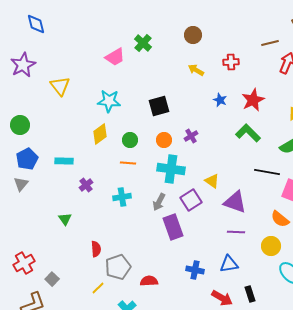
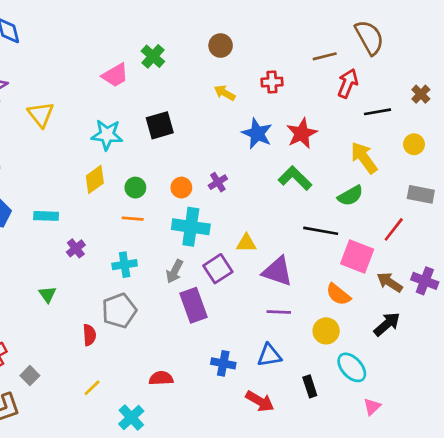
blue star: (220, 100) -> (257, 133), size x1.6
black square: (159, 106) -> (160, 125), moved
yellow triangle: (212, 181) -> (246, 243), turned -35
gray pentagon: (118, 267) -> (119, 311), moved
black rectangle: (250, 294) -> (310, 386), moved

